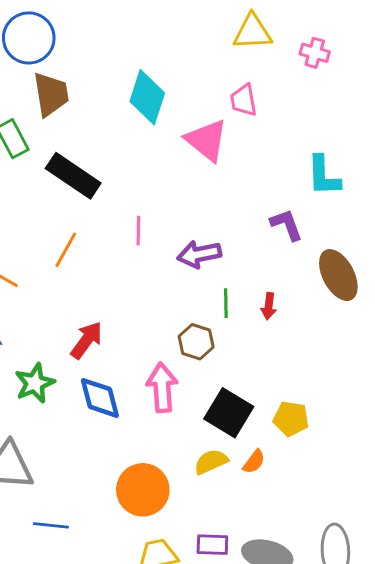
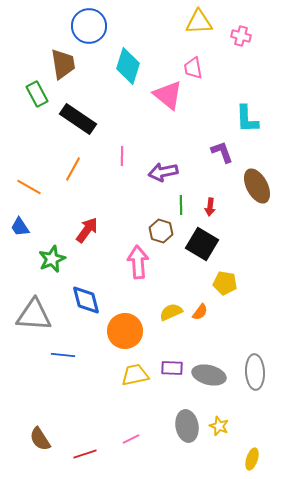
blue circle: (29, 38) -> (89, 26), moved
blue diamond: (100, 398) -> (86, 300), moved
black square: (229, 413) -> (202, 244), moved

